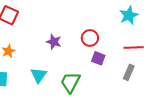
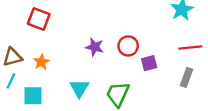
red circle: (90, 38) -> (128, 46), moved
purple square: (98, 58) -> (149, 63), turned -32

